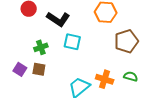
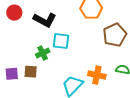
green cross: (41, 47) -> (43, 53), moved
purple square: (20, 69) -> (12, 74), turned -32

